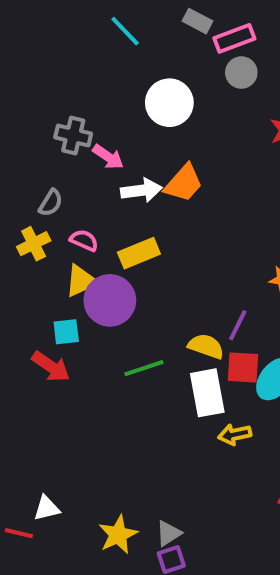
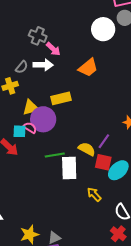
white circle: (169, 103) -> (103, 29), moved
white arrow: (141, 190) -> (43, 65), moved
pink semicircle: (84, 240) -> (30, 128), moved
white rectangle: (207, 393) -> (69, 168), moved
yellow arrow: (235, 435) -> (94, 194), turned 49

